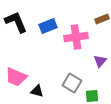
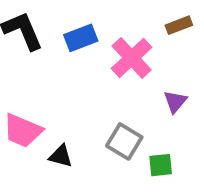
pink cross: (76, 37) -> (132, 58), turned -35

